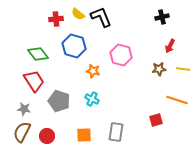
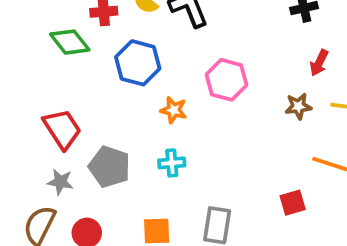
green diamond: (38, 54) -> (70, 42), moved
cyan cross: (92, 99) -> (172, 163), turned -32
gray star: (24, 109) -> (60, 182), moved

